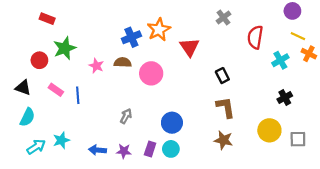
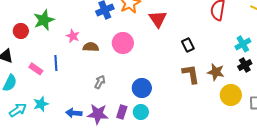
cyan cross: (280, 60) -> (243, 44), moved
brown semicircle: (123, 62) -> (91, 47), moved
pink rectangle: (56, 90) -> (36, 69), moved
brown star: (223, 140) -> (216, 72), moved
purple star: (124, 151) -> (98, 114), size x1.5

